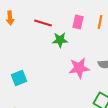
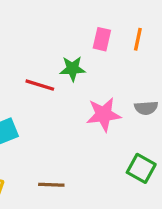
red line: (43, 23) -> (40, 85), moved

